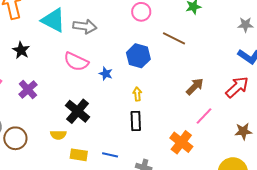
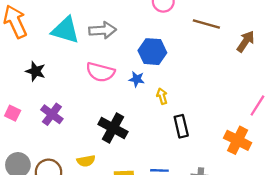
blue hexagon: (138, 56) -> (152, 52), moved
brown arrow: (195, 87) -> (246, 41), moved
yellow arrow: (137, 94) -> (162, 96), moved
yellow semicircle: (58, 135) -> (86, 161), moved

